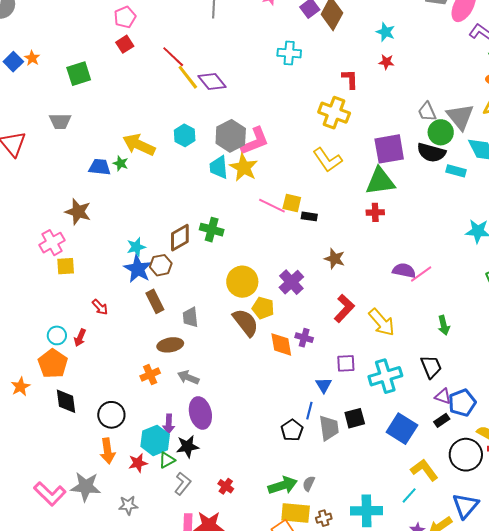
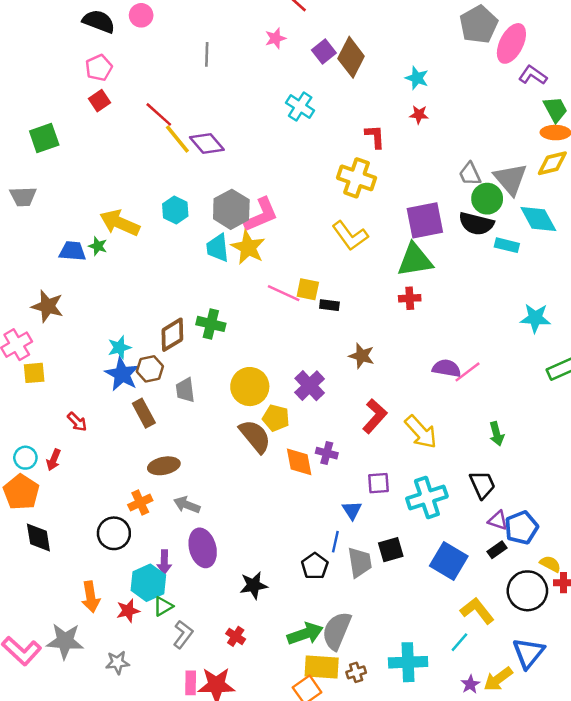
cyan cross: (289, 53) -> (300, 107), turned 30
gray trapezoid: (190, 317) -> (185, 390), moved
black circle: (111, 415) -> (114, 533), moved
black star: (187, 446) -> (254, 585), moved
gray semicircle: (309, 484) -> (337, 631), size x2.0

